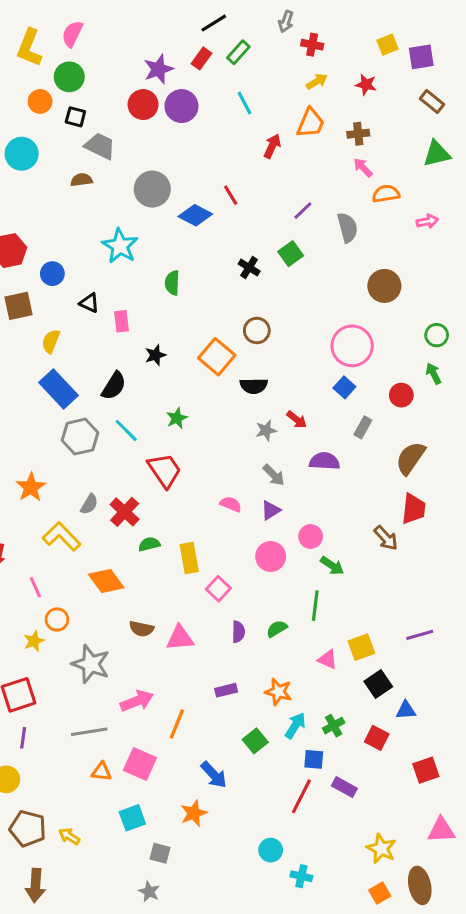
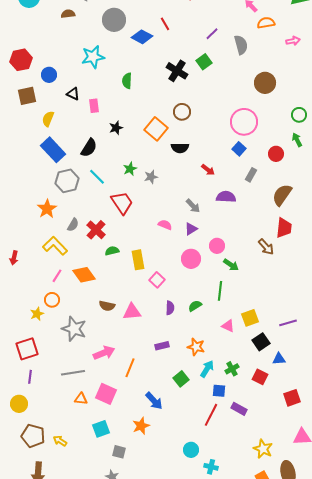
cyan star: (120, 246) -> (93, 57), turned 30
black cross: (249, 267) -> (177, 71), size x1.5
gray star: (266, 430) -> (151, 177), moved
orange star: (31, 487) -> (47, 209), moved
pink line: (35, 587) -> (57, 276), moved, turned 56
purple line: (420, 635) -> (288, 323), moved

